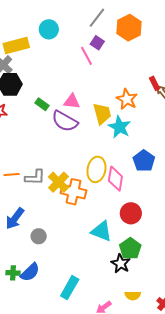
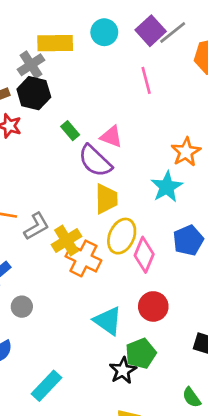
purple square: (97, 43) -> (151, 31), moved, size x1.5
yellow trapezoid: (102, 114) -> (106, 199), moved
gray L-shape: (35, 177) -> (36, 226), turned -45

